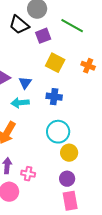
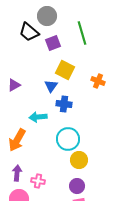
green line: (72, 26) -> (82, 33), turned 45
orange cross: (88, 66) -> (98, 81), moved
blue triangle: (25, 83) -> (51, 86), moved
cyan arrow: (20, 103) -> (38, 117), moved

